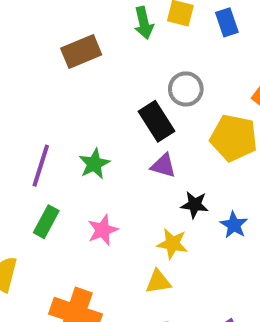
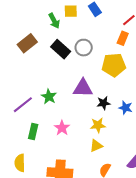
black rectangle: (156, 121) -> (61, 49), moved
purple line: (41, 166) -> (23, 105), turned 50
purple triangle: (163, 166) -> (83, 88), size x1.5

